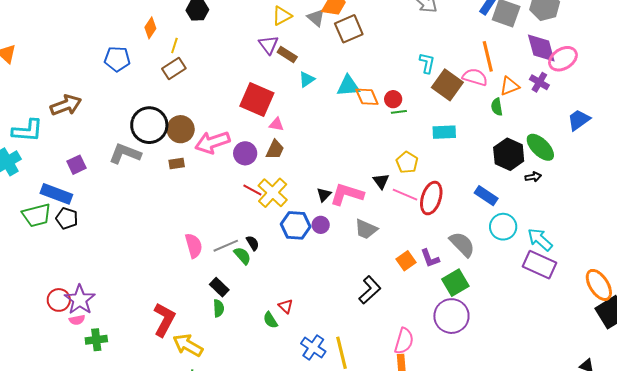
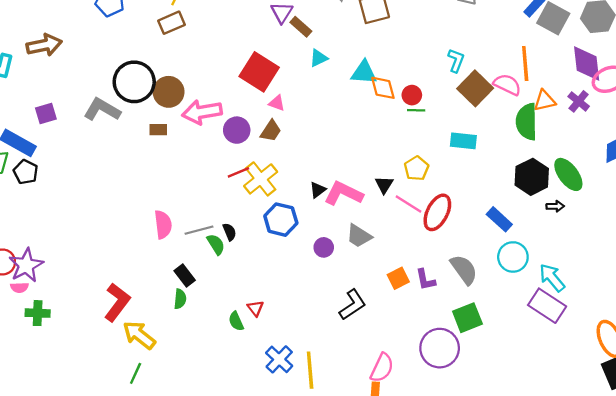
green semicircle: (497, 107) -> (527, 122), size x1.8
red line: (252, 190) -> (238, 172), turned -60
purple circle: (321, 225) -> (324, 247), moved
green square: (455, 283) -> (467, 318), moved

